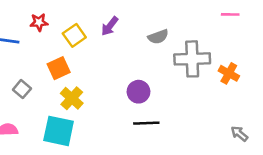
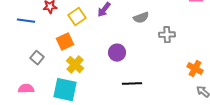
gray cross: (192, 59) -> (167, 35), size x0.6
orange cross: (229, 73) -> (195, 69), moved
purple circle: (138, 92) -> (117, 53), moved

